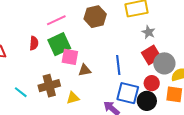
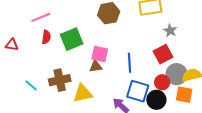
pink line: (56, 20) -> (41, 17), moved
gray star: (148, 32) -> (170, 31), moved
pink square: (70, 57) -> (100, 54), moved
gray circle: (164, 63) -> (177, 74), moved
yellow triangle: (73, 98) -> (83, 93), size x1.5

